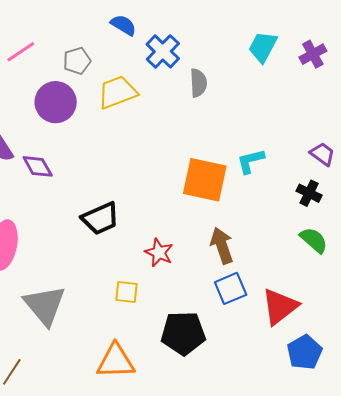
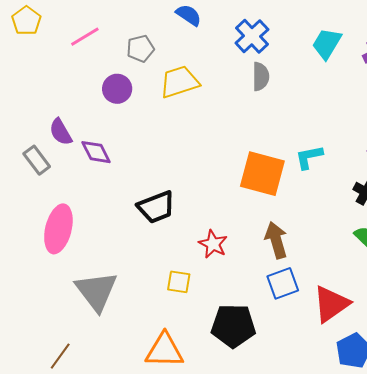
blue cross: (163, 51) -> (252, 36), moved
purple circle: (56, 102) -> (117, 89), size x0.7

